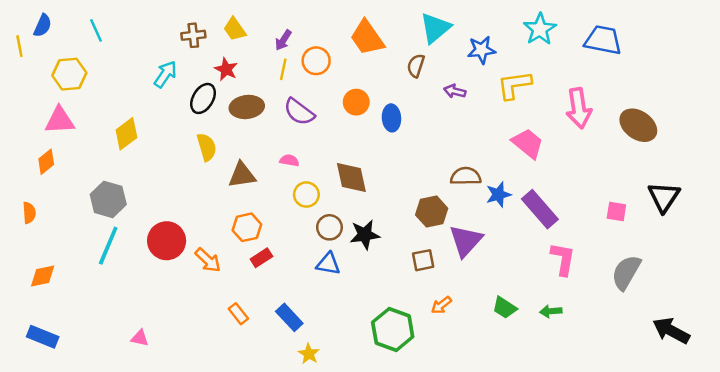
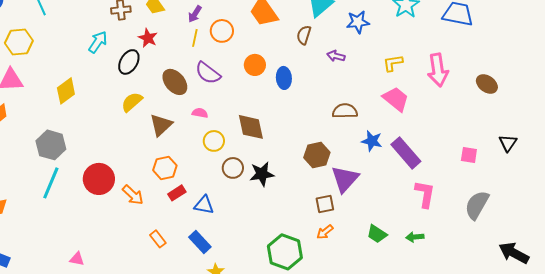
yellow L-shape: (514, 85) -> (393, 63), moved, size x0.7
brown ellipse: (247, 107) -> (175, 82), moved, turned 56
brown ellipse: (638, 125) -> (487, 84), size x0.7
yellow semicircle: (207, 147) -> (132, 102), turned -115
brown triangle: (242, 175) -> (161, 125), turned -35
brown semicircle: (466, 176) -> (345, 111), moved
blue star: (498, 195) -> (372, 141), turned 30
black triangle: (664, 197) -> (508, 143), size x0.7
brown square: (423, 260) -> (325, 204), moved
blue triangle: (328, 264) -> (204, 205), moved

